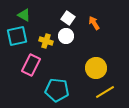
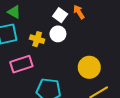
orange arrow: (94, 23) -> (79, 12), moved
pink rectangle: (31, 65) -> (21, 64), turned 45

